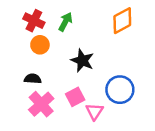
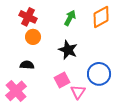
green arrow: (65, 22) -> (70, 18), moved
pink cross: (41, 104) -> (16, 91), moved

